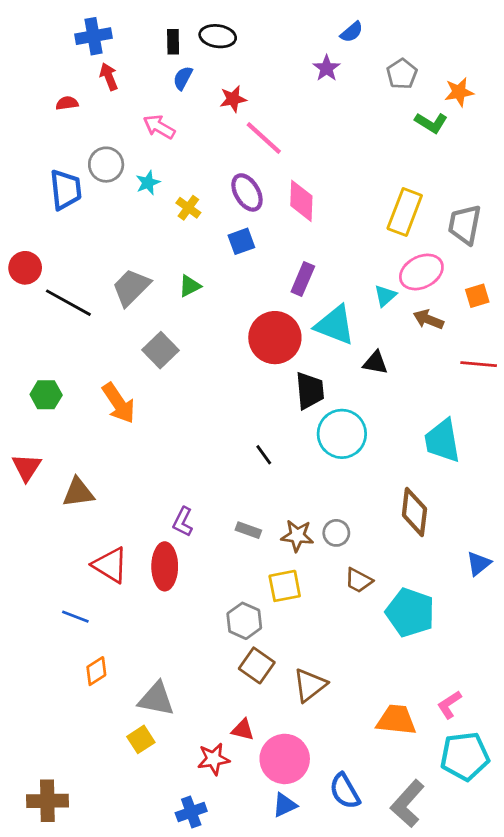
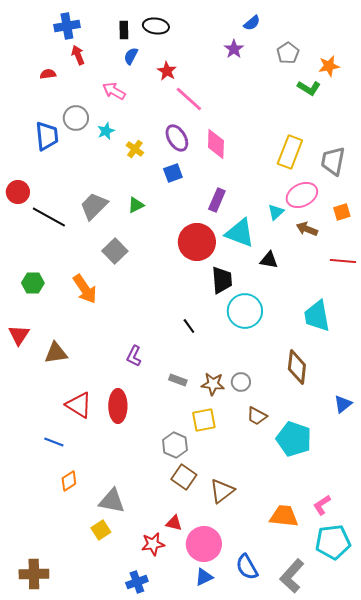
red star: (233, 99) -> (167, 71), turned -30
purple L-shape: (183, 522) -> (134, 356), moved

